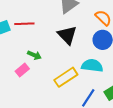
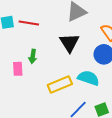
green arrow: (34, 55) -> (33, 56), turned 64
pink rectangle: (22, 70) -> (18, 69), turned -64

